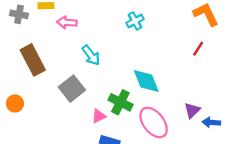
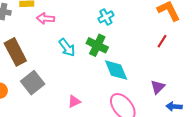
gray square: (72, 89) -> (33, 83), moved
green cross: (120, 102) -> (97, 45), moved
purple triangle: (192, 110) -> (158, 87), moved

